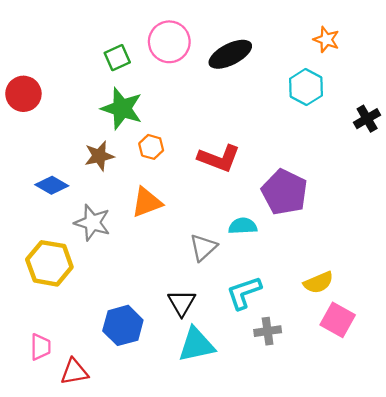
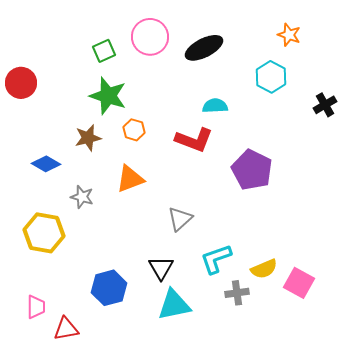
gray star: (92, 223) -> (82, 197), size x0.7
cyan semicircle: (243, 226) -> (215, 106), moved
yellow semicircle: (318, 283) -> (264, 269), moved

